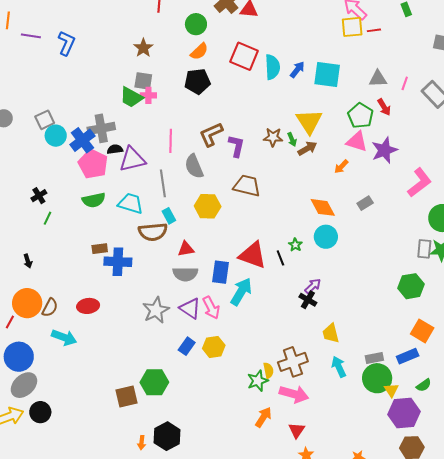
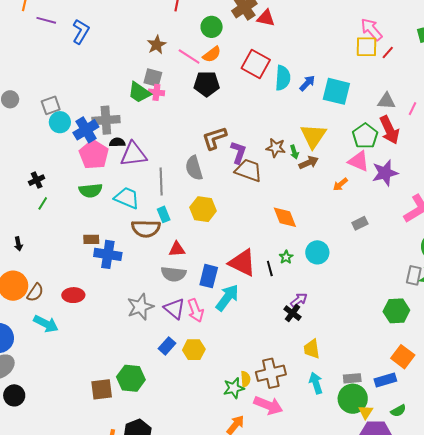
red line: (374, 30) -> (388, 53), turned -48
red arrow: (384, 107) -> (389, 130), size x1.6
pink line: (171, 141) -> (189, 56), moved, turned -65
brown trapezoid: (247, 186) -> (248, 170), moved
orange diamond: (323, 207) -> (285, 217), moved

